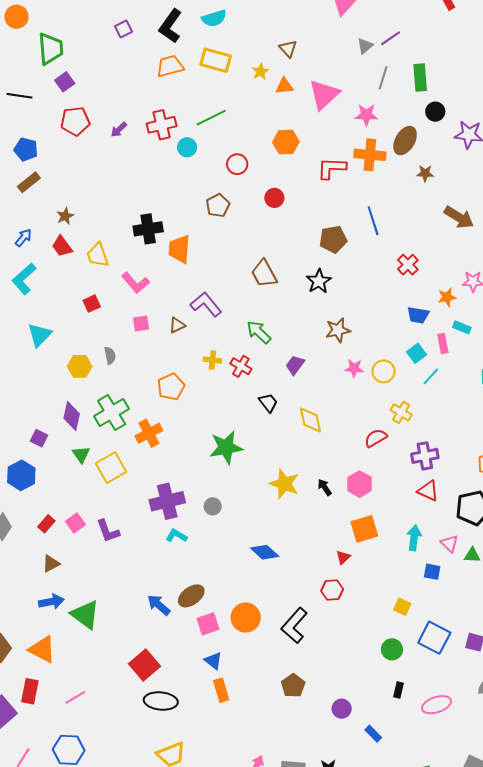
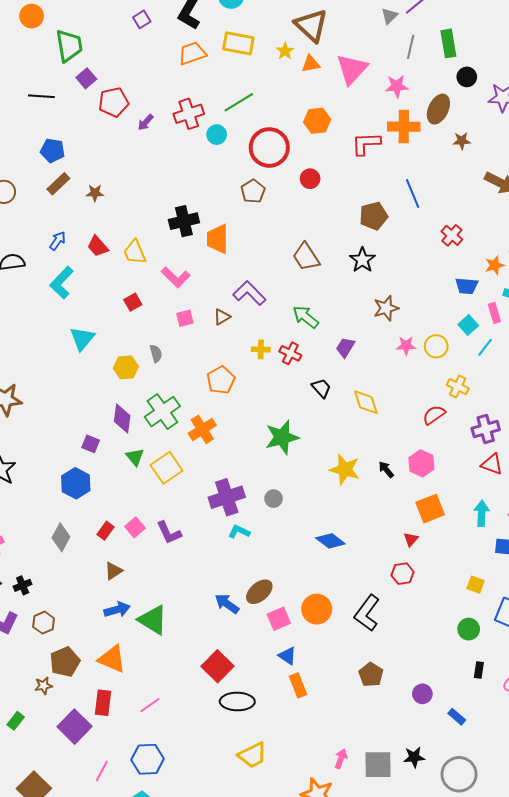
brown triangle: (288, 49) -> (311, 25), size x1.8
red pentagon: (75, 121) -> (114, 102), moved
red circle: (237, 164) -> (269, 147), size x1.8
brown star: (65, 216) -> (95, 193), moved, turned 30

